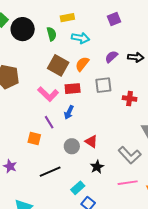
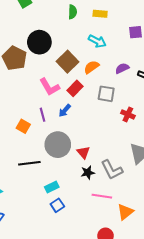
yellow rectangle: (67, 18) -> (100, 14), moved
black circle: (23, 29) -> (39, 42), moved
green semicircle: (52, 34) -> (73, 12), moved
red rectangle: (73, 89) -> (75, 88), turned -56
red triangle: (91, 141) -> (83, 152), moved
gray circle: (72, 146) -> (58, 145), size x1.6
black star: (97, 167) -> (88, 173), moved

